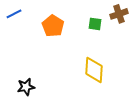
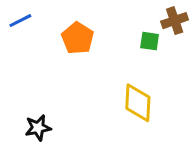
green square: (95, 24) -> (150, 41), moved

